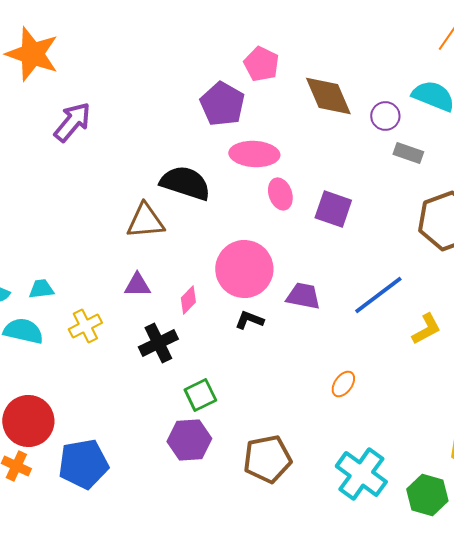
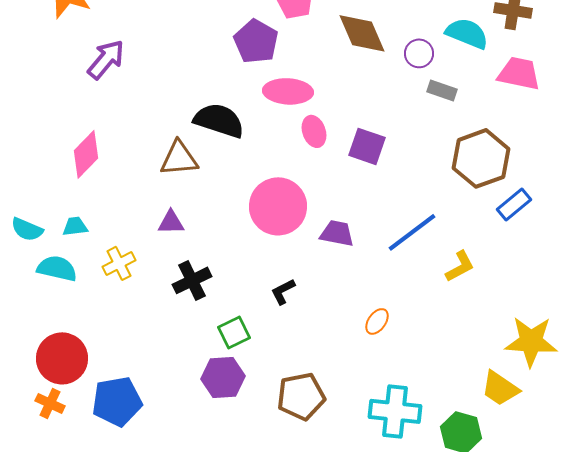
pink diamond: (188, 300) -> (86, 154), moved, size x1.6
black L-shape: (249, 320) -> (283, 291), moved, turned -48
cyan cross: (361, 474) -> (395, 411), turned -30

